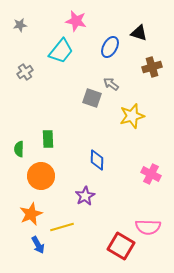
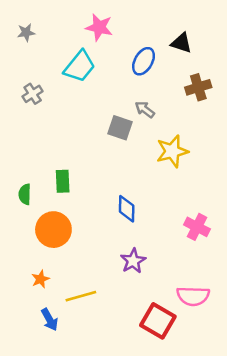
purple star: (85, 196) -> (133, 261), moved
orange star: (31, 214) -> (40, 279), size x0.6

